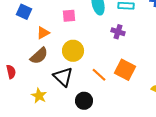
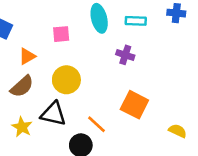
orange line: (99, 75) -> (96, 124), moved
black triangle: (63, 77) -> (53, 114), turned -30
yellow star: (39, 96) -> (22, 127), moved

